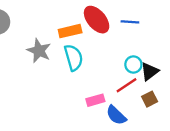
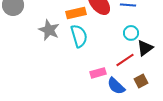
cyan circle: (133, 65) -> (131, 33), moved
brown square: (150, 99) -> (141, 81), moved

